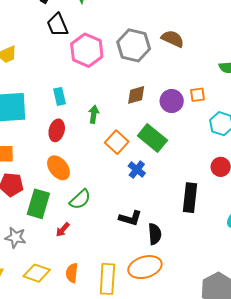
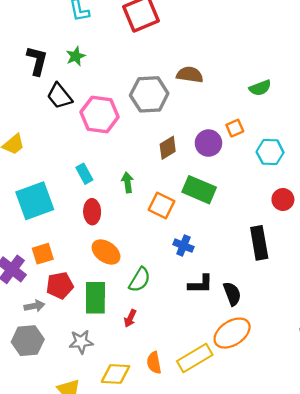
blue cross: (137, 170) -> (183, 246), moved
yellow rectangle: (107, 279) -> (195, 358), turned 72

